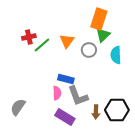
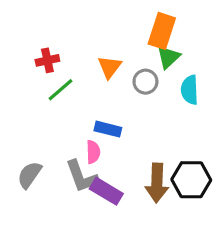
green line: (42, 45) -> (60, 90), moved
gray L-shape: (78, 96) -> (82, 176), moved
brown arrow: (96, 112) -> (157, 183), size x1.6

